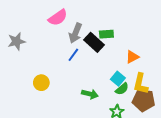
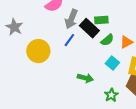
gray star: (17, 41) -> (14, 27), turned -30
yellow circle: (41, 83) -> (38, 51), moved, size x1.5
green semicircle: (122, 89) -> (107, 40), moved

